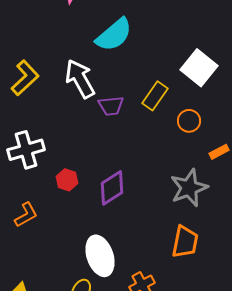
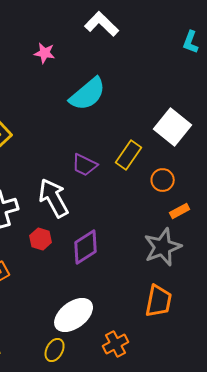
white arrow: (80, 79) -> (54, 198), moved
purple trapezoid: (111, 106) -> (85, 165), turned 32
orange rectangle: (219, 152) -> (180, 211), moved
white ellipse: (100, 256) -> (74, 315), turned 72

